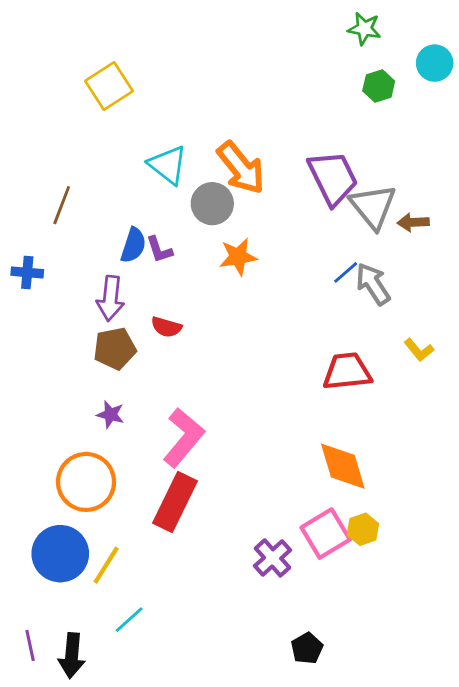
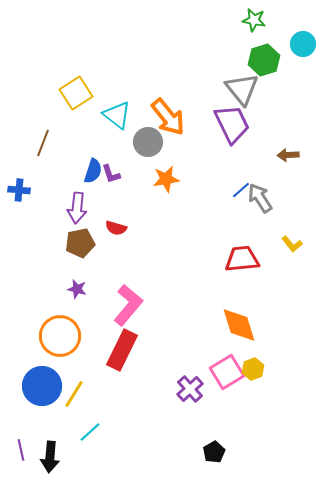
yellow square: (109, 86) -> (76, 93), moved
green hexagon: (379, 86) -> (264, 60), size x1.4
gray triangle: (373, 207) -> (242, 89), moved

